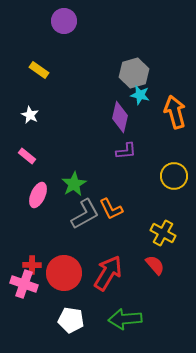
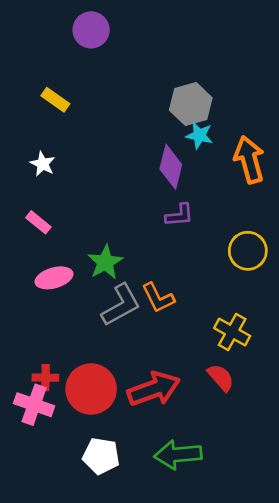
pink ellipse: (38, 195) -> (54, 278), turned 50
red arrow: (108, 273) -> (154, 389), turned 39

